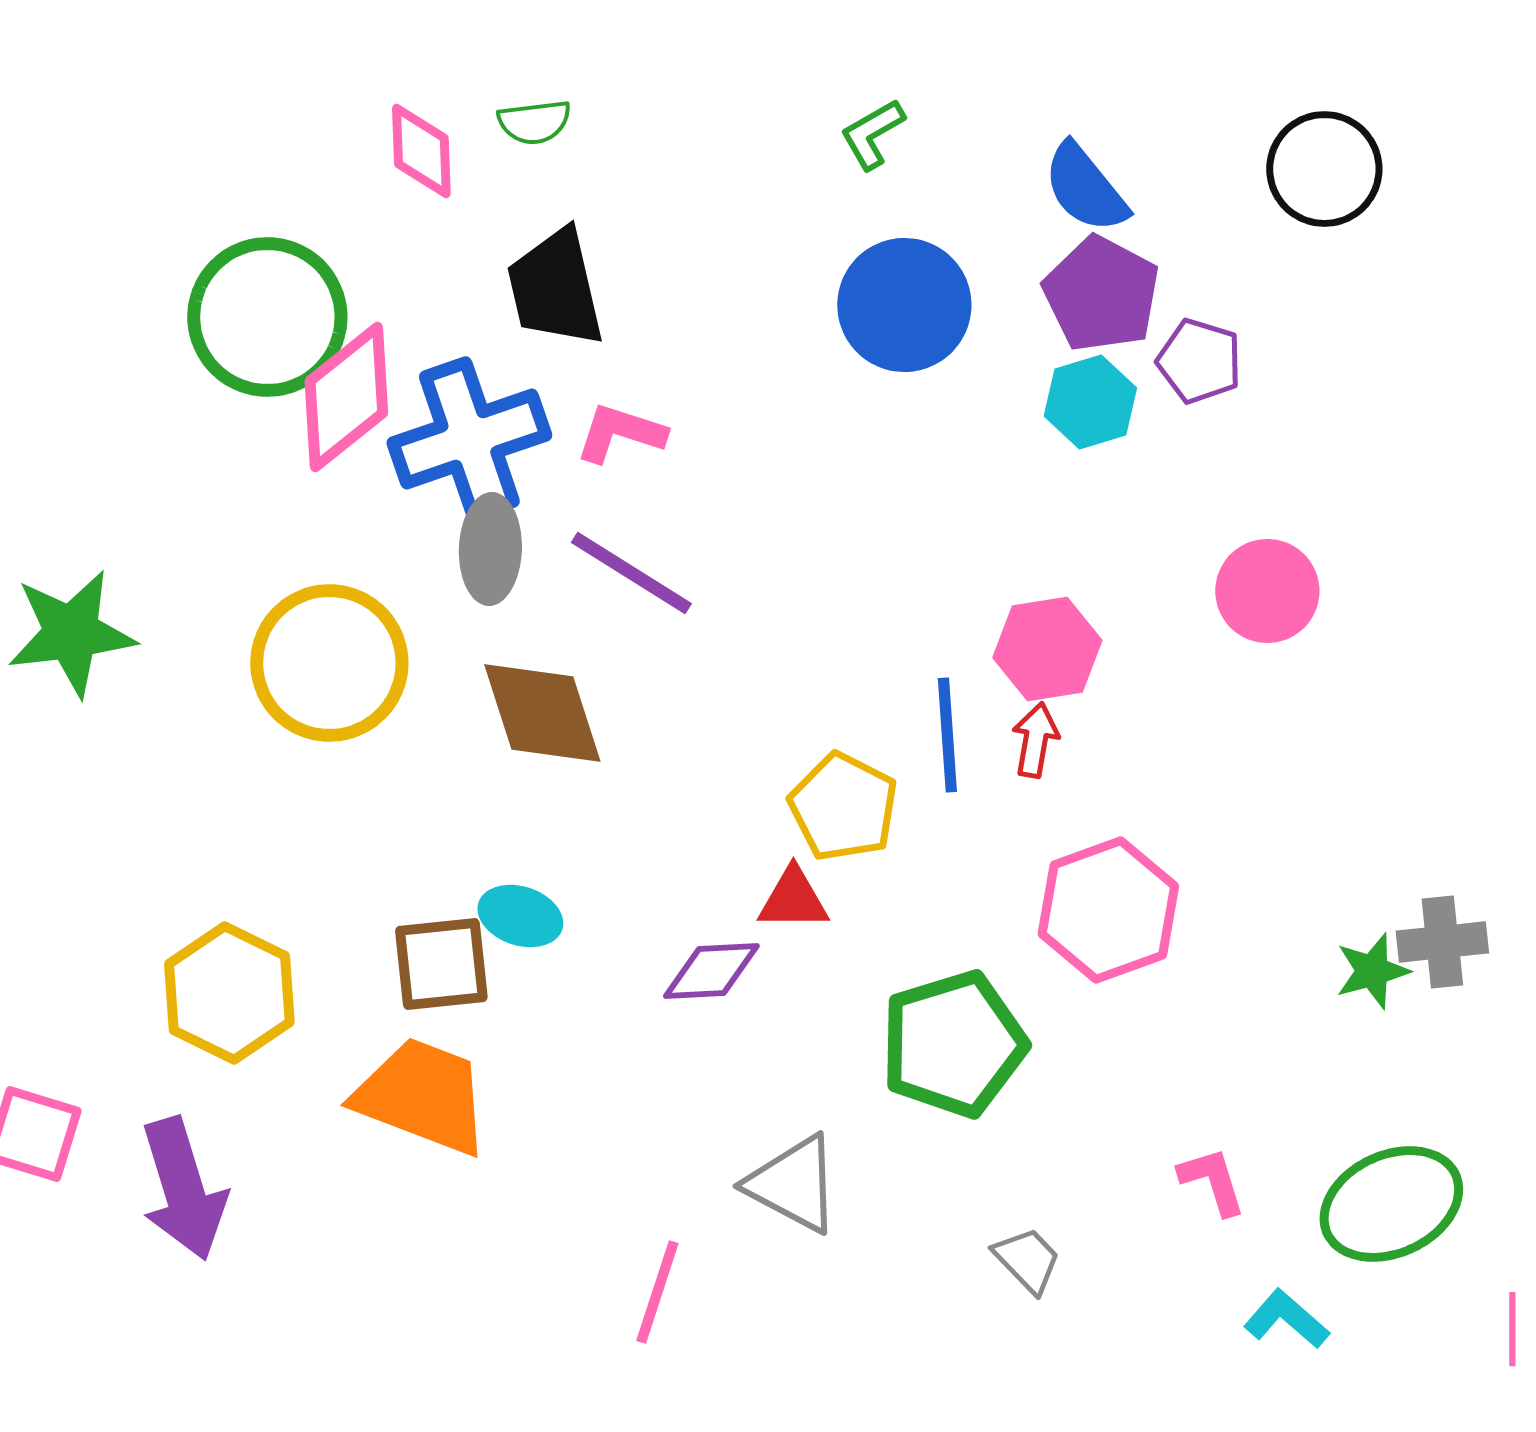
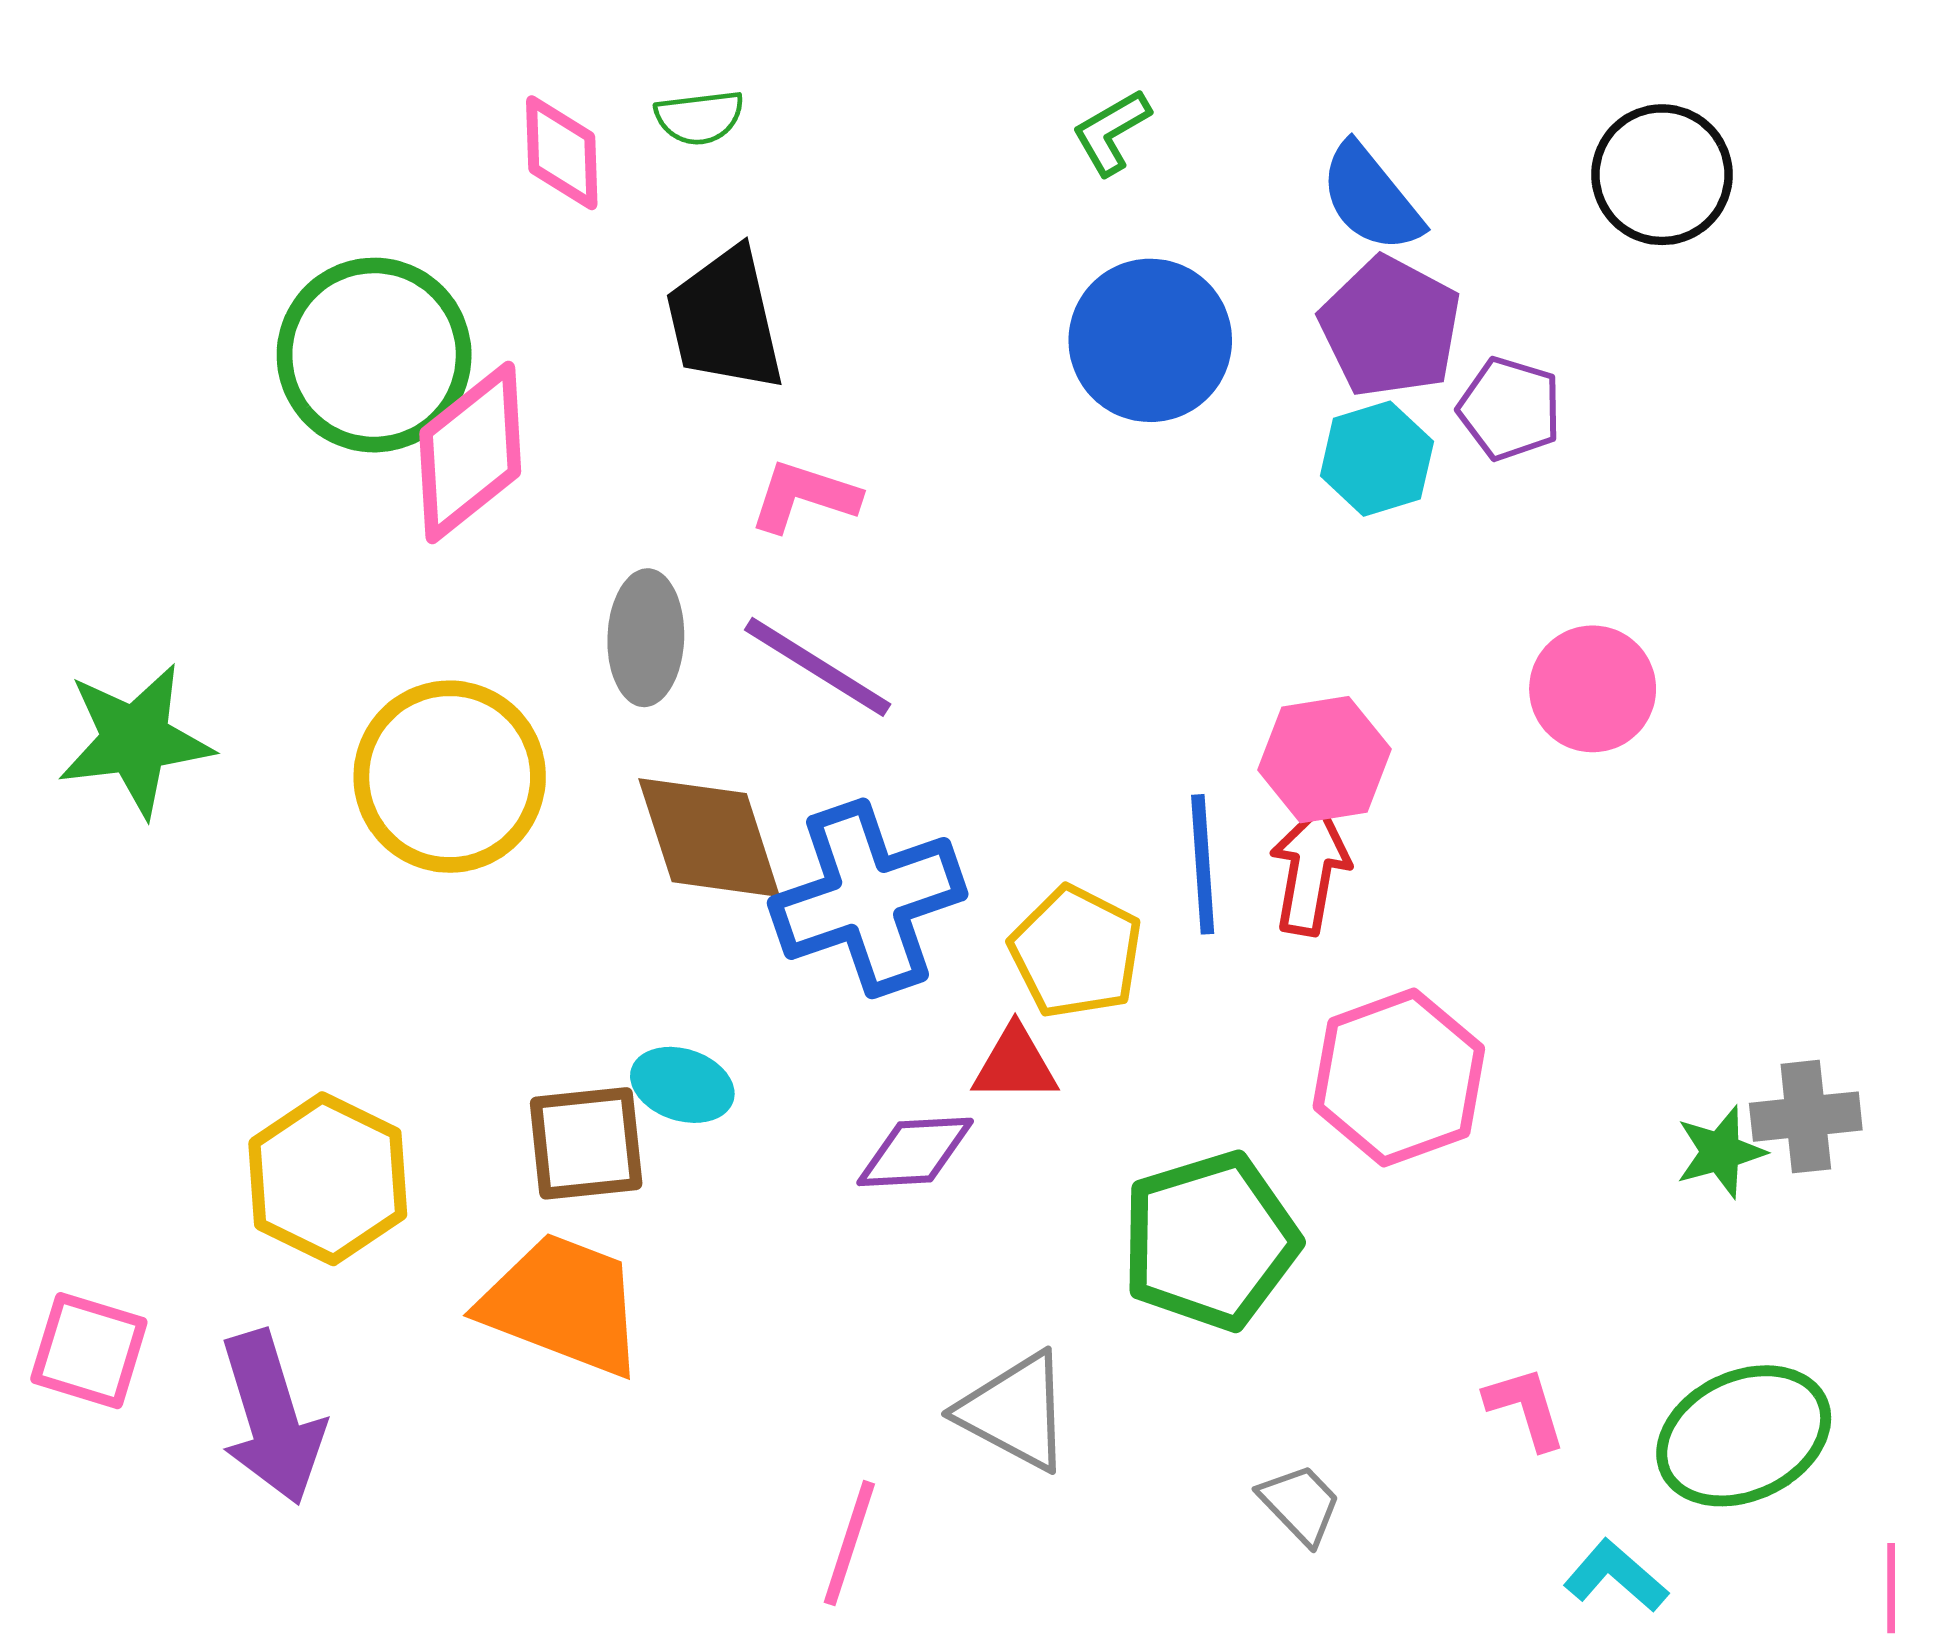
blue cross: (469, 439) -> (868, 898), moved
red arrow: (1035, 740) -> (1310, 870), size x1.4

